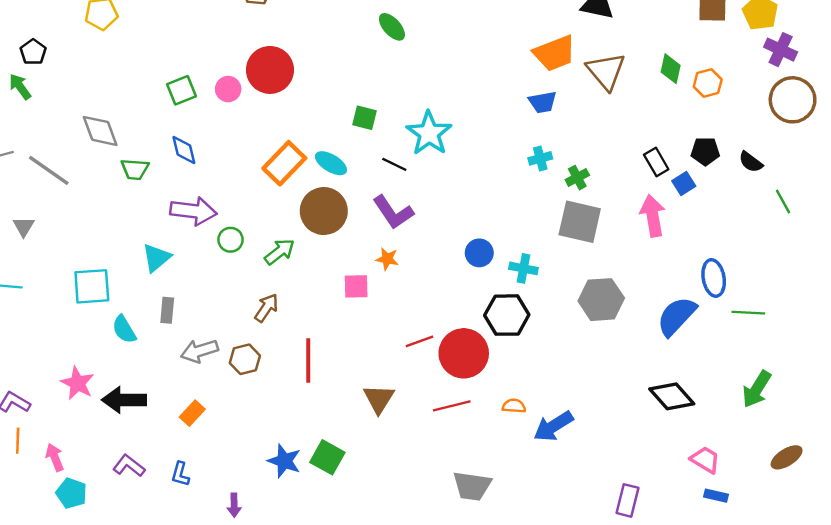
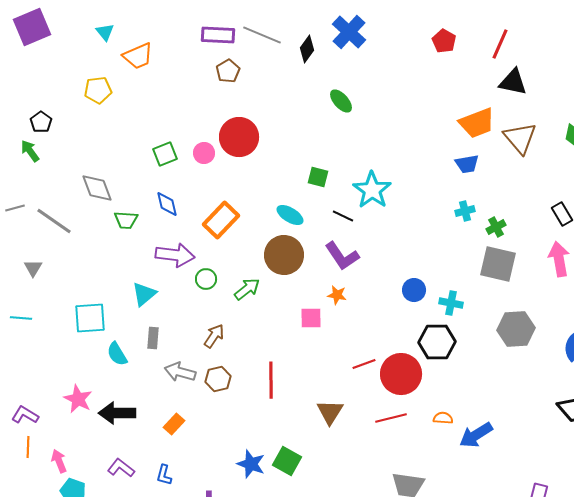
orange rectangle: (284, 163) -> (221, 220), moved
brown arrow: (266, 308) -> (214, 336), moved
gray arrow: (199, 351) -> (180, 372), turned 32

